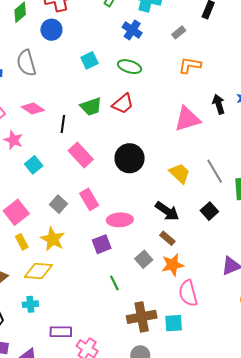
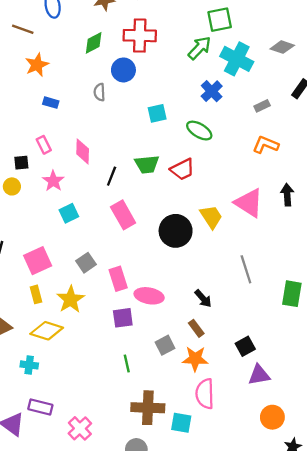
gray semicircle: (26, 63) -> (99, 92), moved, size x0.6
pink diamond: (33, 109) -> (83, 151), turned 45
pink triangle: (187, 119) -> (249, 203), turned 36
gray line: (215, 171) -> (246, 269), moved
yellow trapezoid: (180, 173) -> (211, 217), moved
pink rectangle: (89, 199) -> (118, 279), moved
black arrow: (167, 211) -> (203, 298), size x0.7
black square: (209, 211) -> (245, 346), moved
purple rectangle: (61, 332) -> (40, 407), moved

